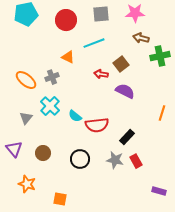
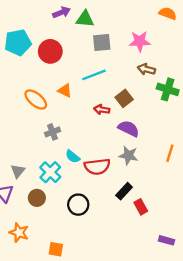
red circle: (66, 20) -> (50, 51), moved
green cross: (160, 56) -> (168, 89), turned 30
gray cross: (52, 77) -> (53, 132), moved
orange ellipse: (26, 80) -> (36, 99), moved
cyan cross: (50, 106) -> (50, 172), moved
gray triangle: (26, 118) -> (18, 171), moved
black rectangle: (127, 137) -> (124, 191), moved
gray star: (115, 160) -> (129, 155), moved

